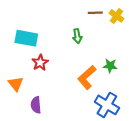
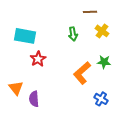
yellow cross: (116, 16) -> (102, 31), moved
orange triangle: (16, 84) -> (16, 88), moved
blue cross: (107, 105) -> (101, 99), size x0.6

